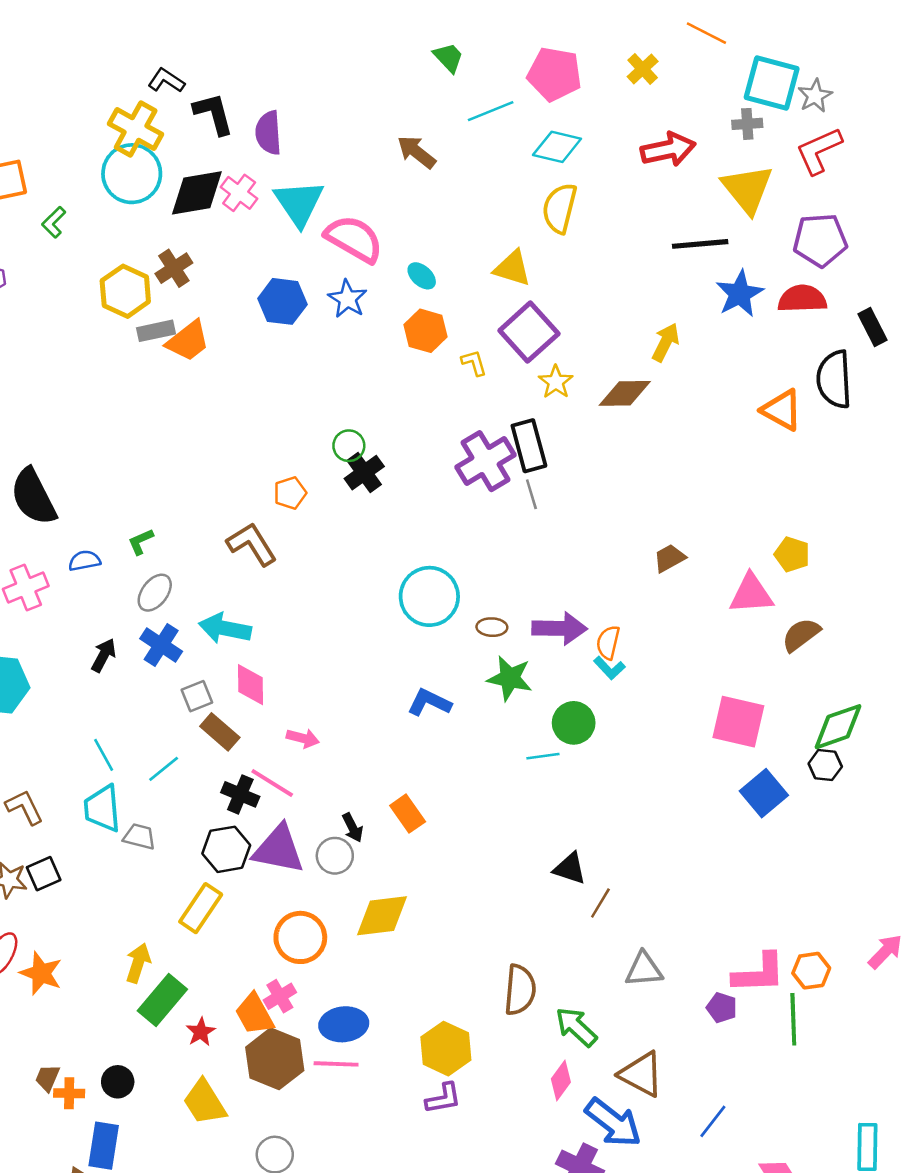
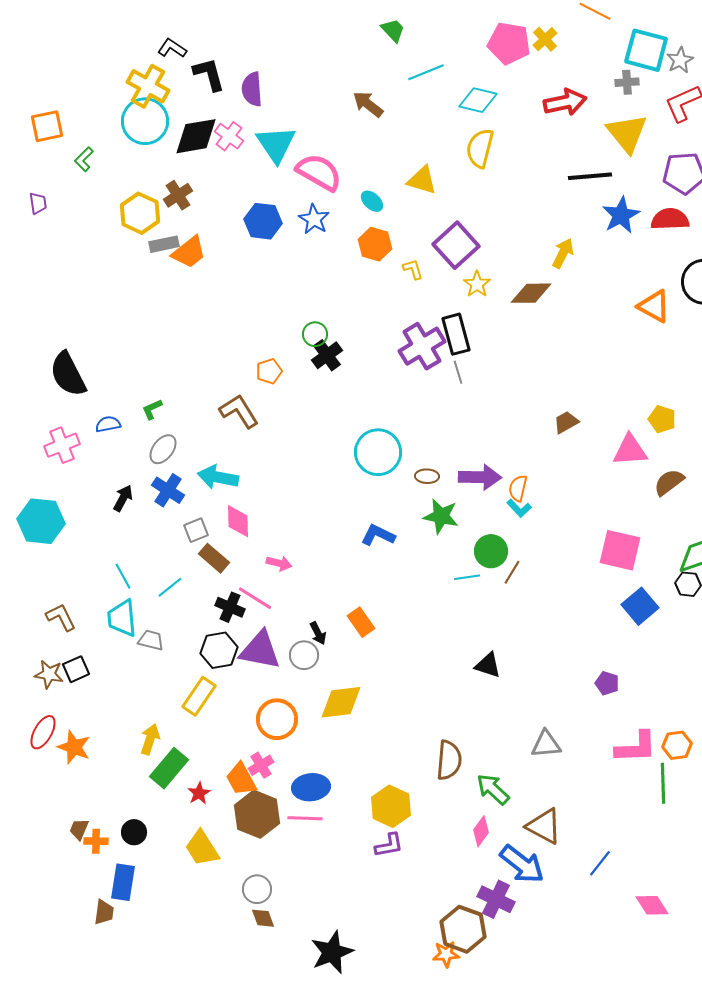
pink pentagon: (554, 74) -> (509, 43), moved
yellow triangle: (512, 268) -> (422, 180), moved
brown line: (600, 903) -> (512, 572), moved
purple pentagon: (722, 1008) -> (607, 683), moved

